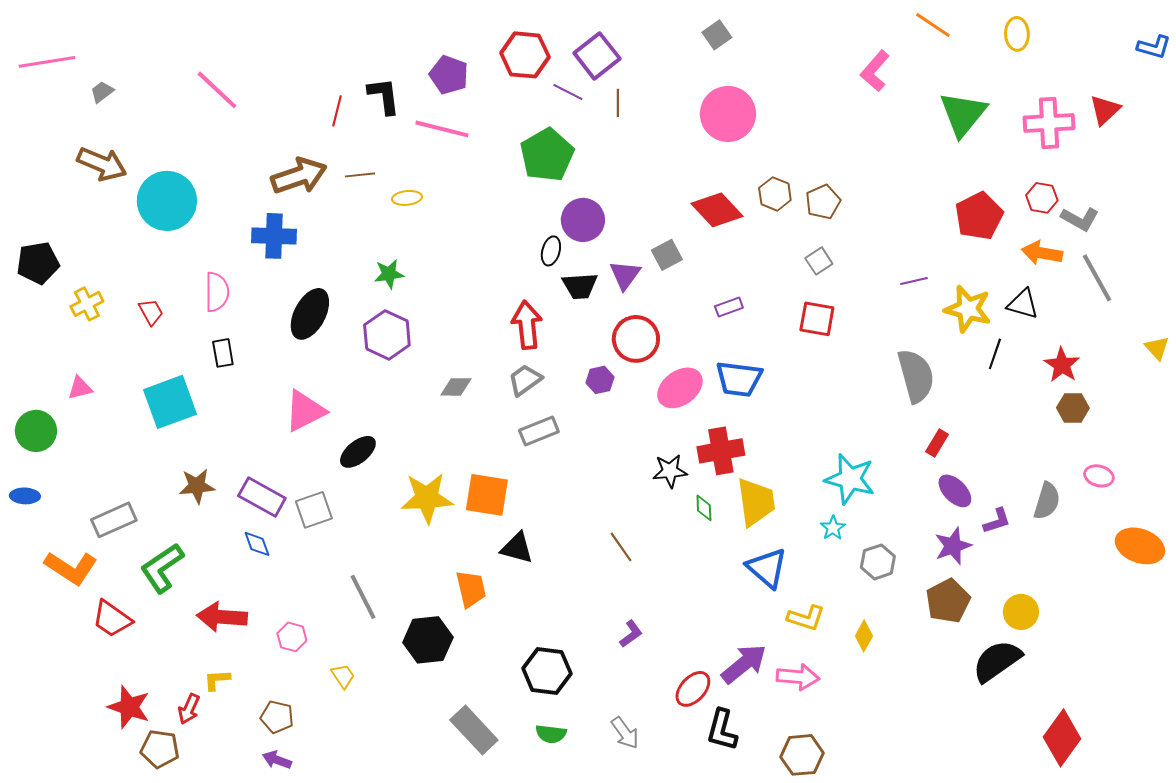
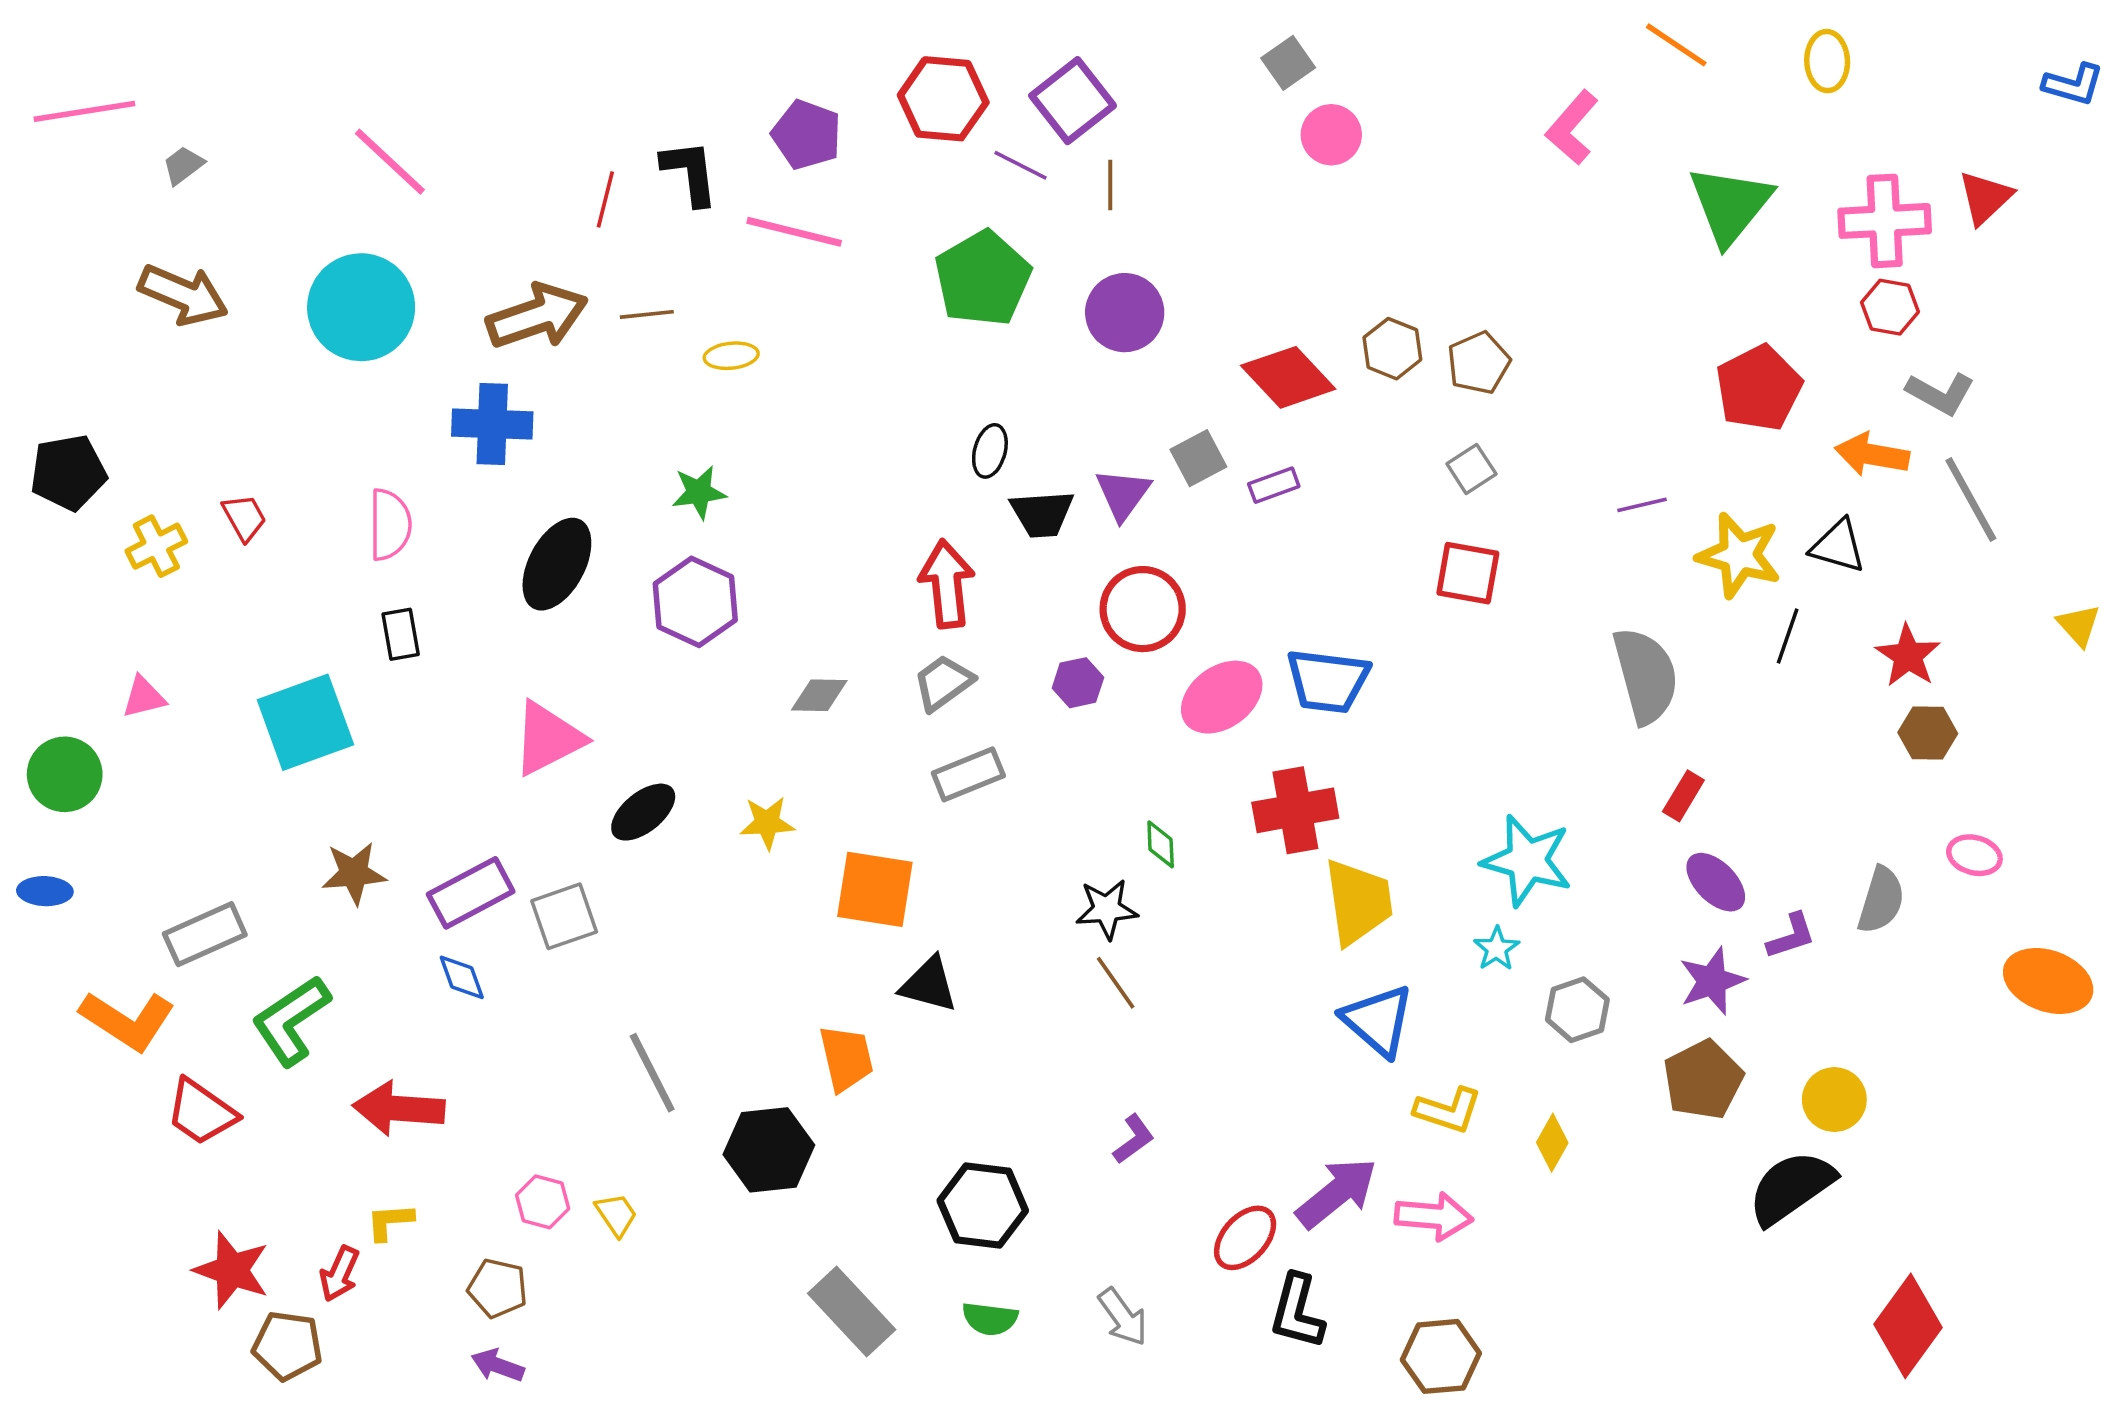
pink circle: (728, 114) -> (1331, 135), moved, size x0.6
red hexagon: (1042, 198) -> (1890, 307), moved
cyan circle: (167, 201) -> (361, 307), moved
purple circle: (583, 220) -> (1125, 313), moved
purple rectangle: (729, 307) -> (1274, 485), moved
red trapezoid: (151, 312) -> (244, 517), moved
black star: (670, 471) -> (1107, 909), moved
purple rectangle: (262, 497) -> (471, 893), turned -57
yellow star: (427, 498) -> (767, 823), moved, size x0.6
green diamond: (704, 508) -> (1161, 844), moved
pink hexagon: (292, 637) -> (543, 1202), moved

